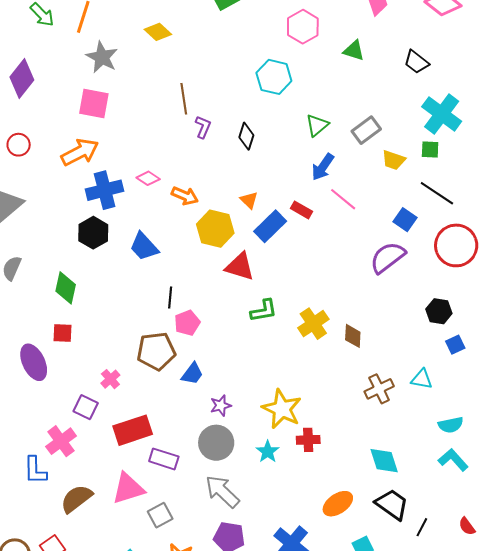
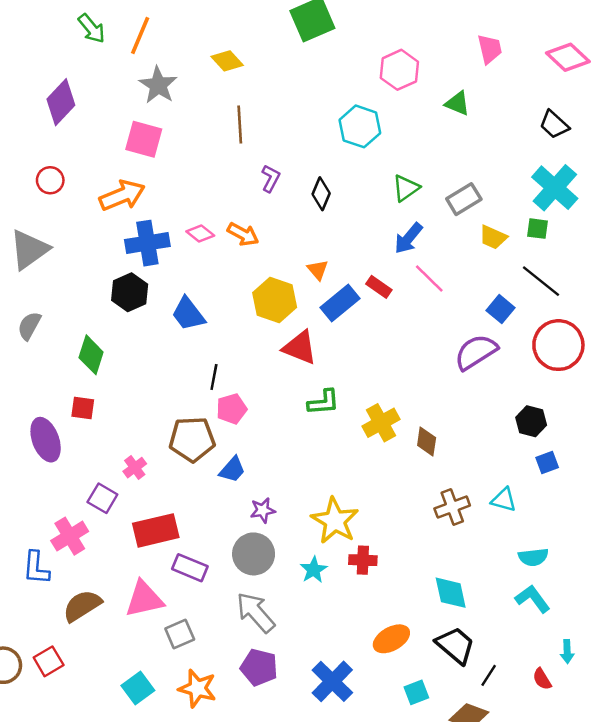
black trapezoid: (416, 62) -> (554, 125), moved
brown line: (184, 99) -> (240, 125), moved
orange arrow: (185, 196) -> (243, 234), moved

